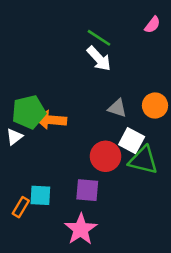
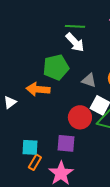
green line: (99, 38) -> (75, 26), turned -30
green pentagon: (29, 112) -> (56, 67), moved
orange rectangle: (21, 207) -> (35, 162), moved

